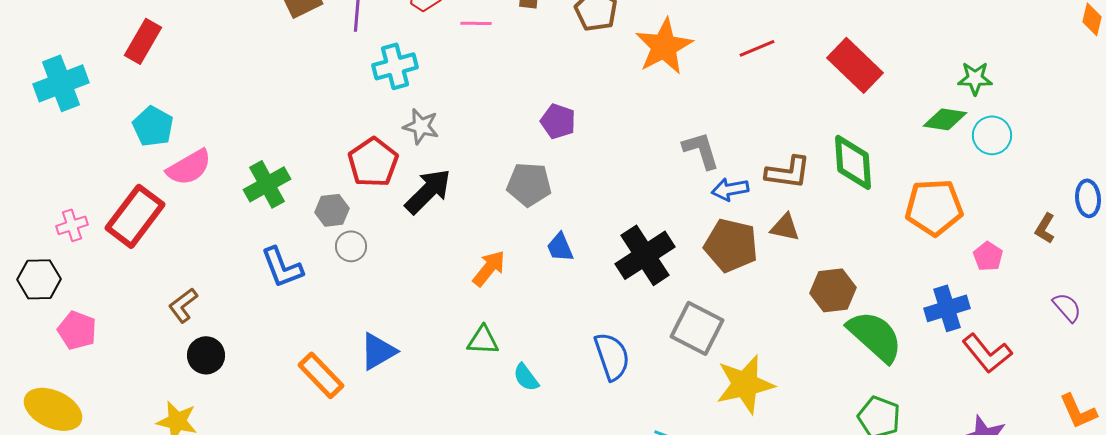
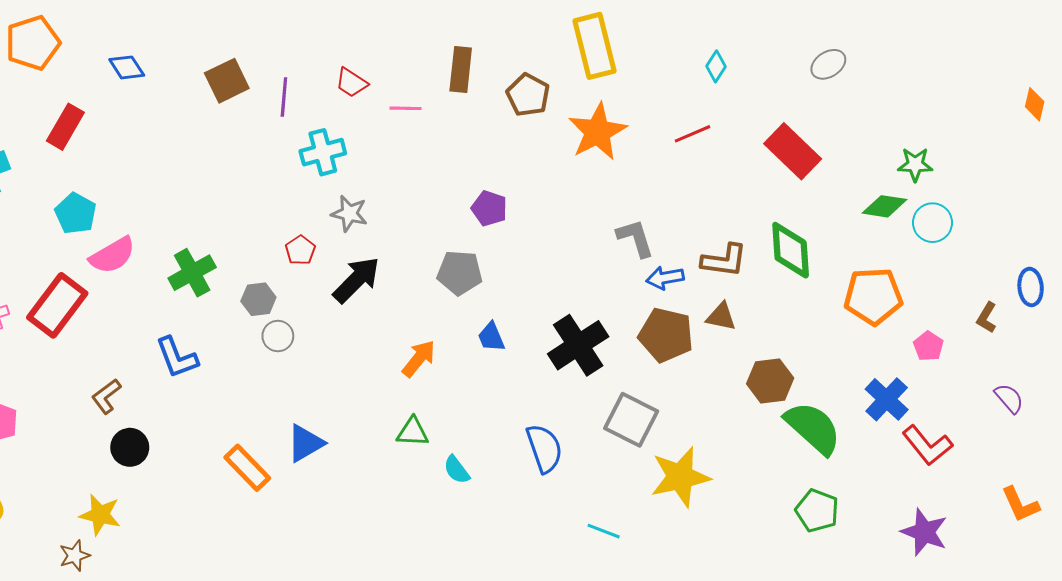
red pentagon: (373, 162) -> (300, 250), size x0.6
blue L-shape: (282, 267) -> (177, 357), moved
blue cross: (947, 308) -> (887, 399), turned -30

